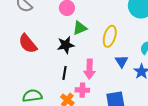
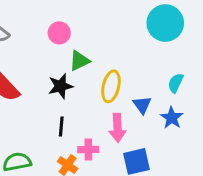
yellow ellipse: (110, 36) -> (111, 86), moved
pink arrow: (90, 69) -> (117, 128), moved

